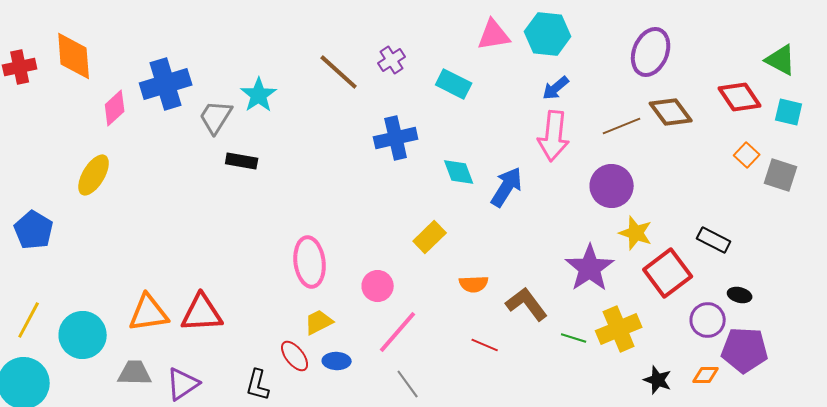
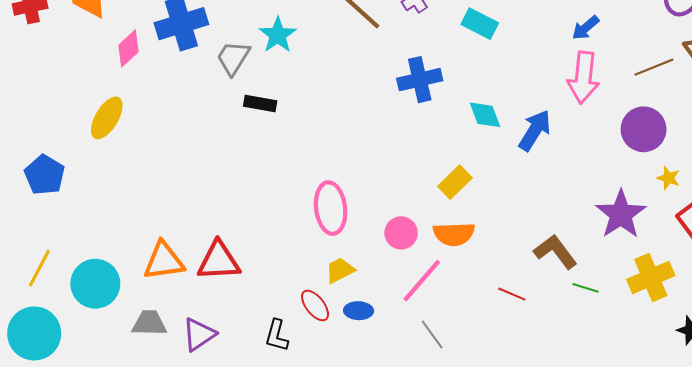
yellow star: (636, 233) -> (668, 178), size x0.7
orange semicircle: (474, 284) -> (454, 234), moved, size x1.4
green line: (574, 338) -> (586, 288), moved

